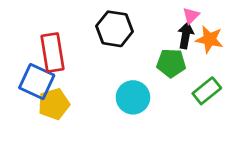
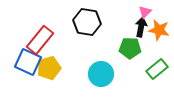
red rectangle: (53, 53) -> (40, 40), turned 48
yellow pentagon: (54, 104) -> (49, 68), moved

